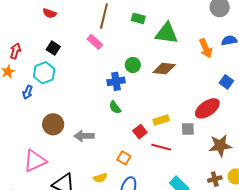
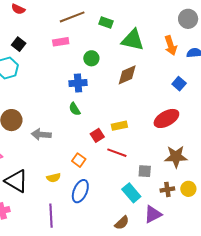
brown line: (104, 16) -> (72, 17), turned 50
pink rectangle: (95, 42) -> (61, 42), turned -56
orange arrow: (206, 48) -> (171, 46), moved
green circle: (133, 65) -> (91, 58), moved
brown diamond: (164, 69) -> (127, 75), turned -35
blue square: (226, 82) -> (179, 84), moved
gray square: (188, 129) -> (145, 171), moved

